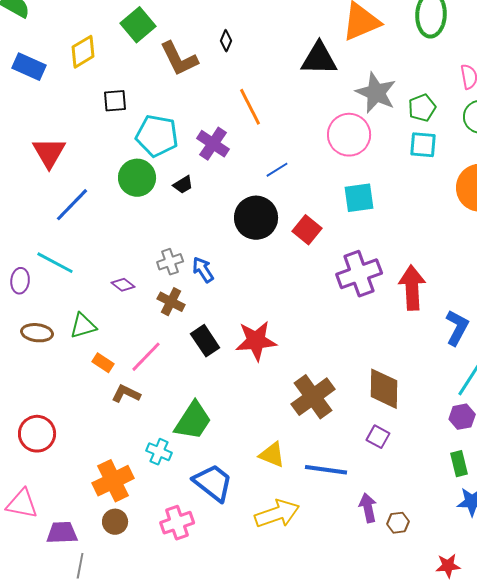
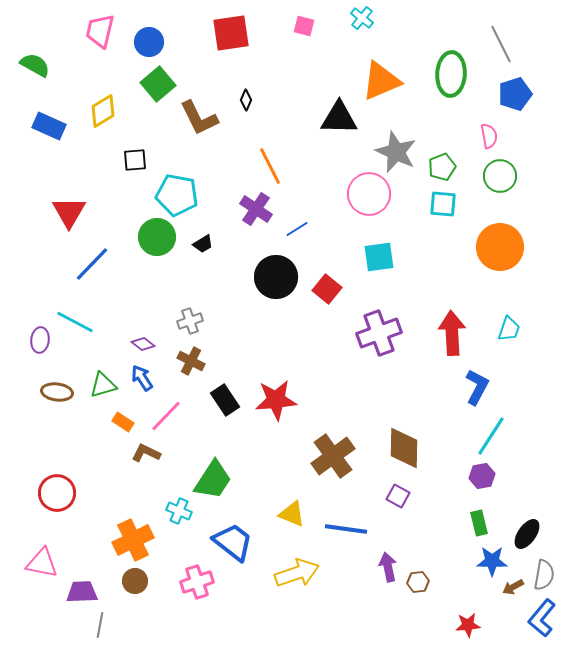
purple cross: (213, 144) -> (256, 209), moved
blue arrow: (203, 270) -> (142, 378), moved
red arrow: (412, 288) -> (452, 333), moved

